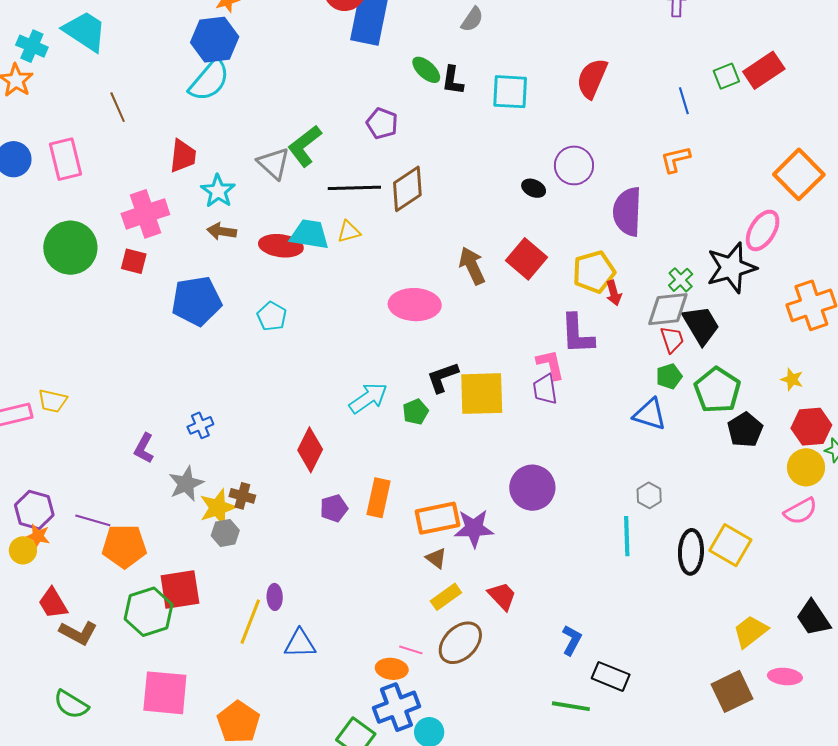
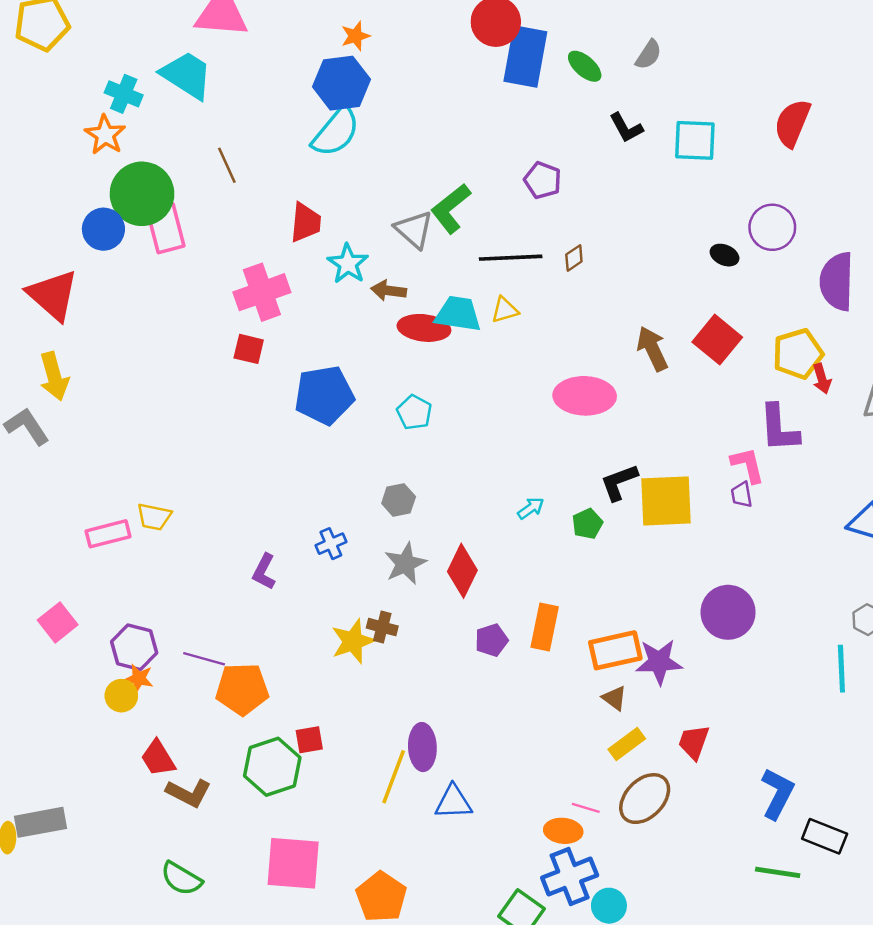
green ellipse: (426, 70) -> (585, 66), moved
black L-shape: (453, 80) -> (626, 128), turned -36
brown diamond: (407, 189) -> (574, 258), size x0.5
brown arrow: (222, 231) -> (389, 291), moved
green circle: (70, 248) -> (142, 194), moved
purple trapezoid: (545, 389) -> (742, 495), size x0.7
cyan arrow: (368, 398) -> (531, 508), size x0.6
gray star: (186, 484) -> (405, 564), moved
gray hexagon: (225, 533) -> (399, 500), moved
red square: (180, 590) -> (309, 740), size x0.6
red trapezoid: (502, 596) -> (694, 742), turned -116
purple ellipse: (275, 597) -> (422, 747), size x1.5
blue L-shape: (572, 640) -> (777, 794), size x1.4

